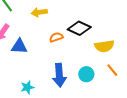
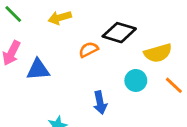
cyan circle: (86, 74) -> (136, 80), moved
blue arrow: (59, 75) -> (100, 103), size x0.7

